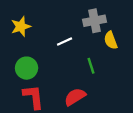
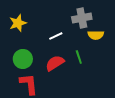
yellow semicircle: (111, 40) -> (96, 35), turned -70
red semicircle: (75, 97) -> (55, 63), moved

